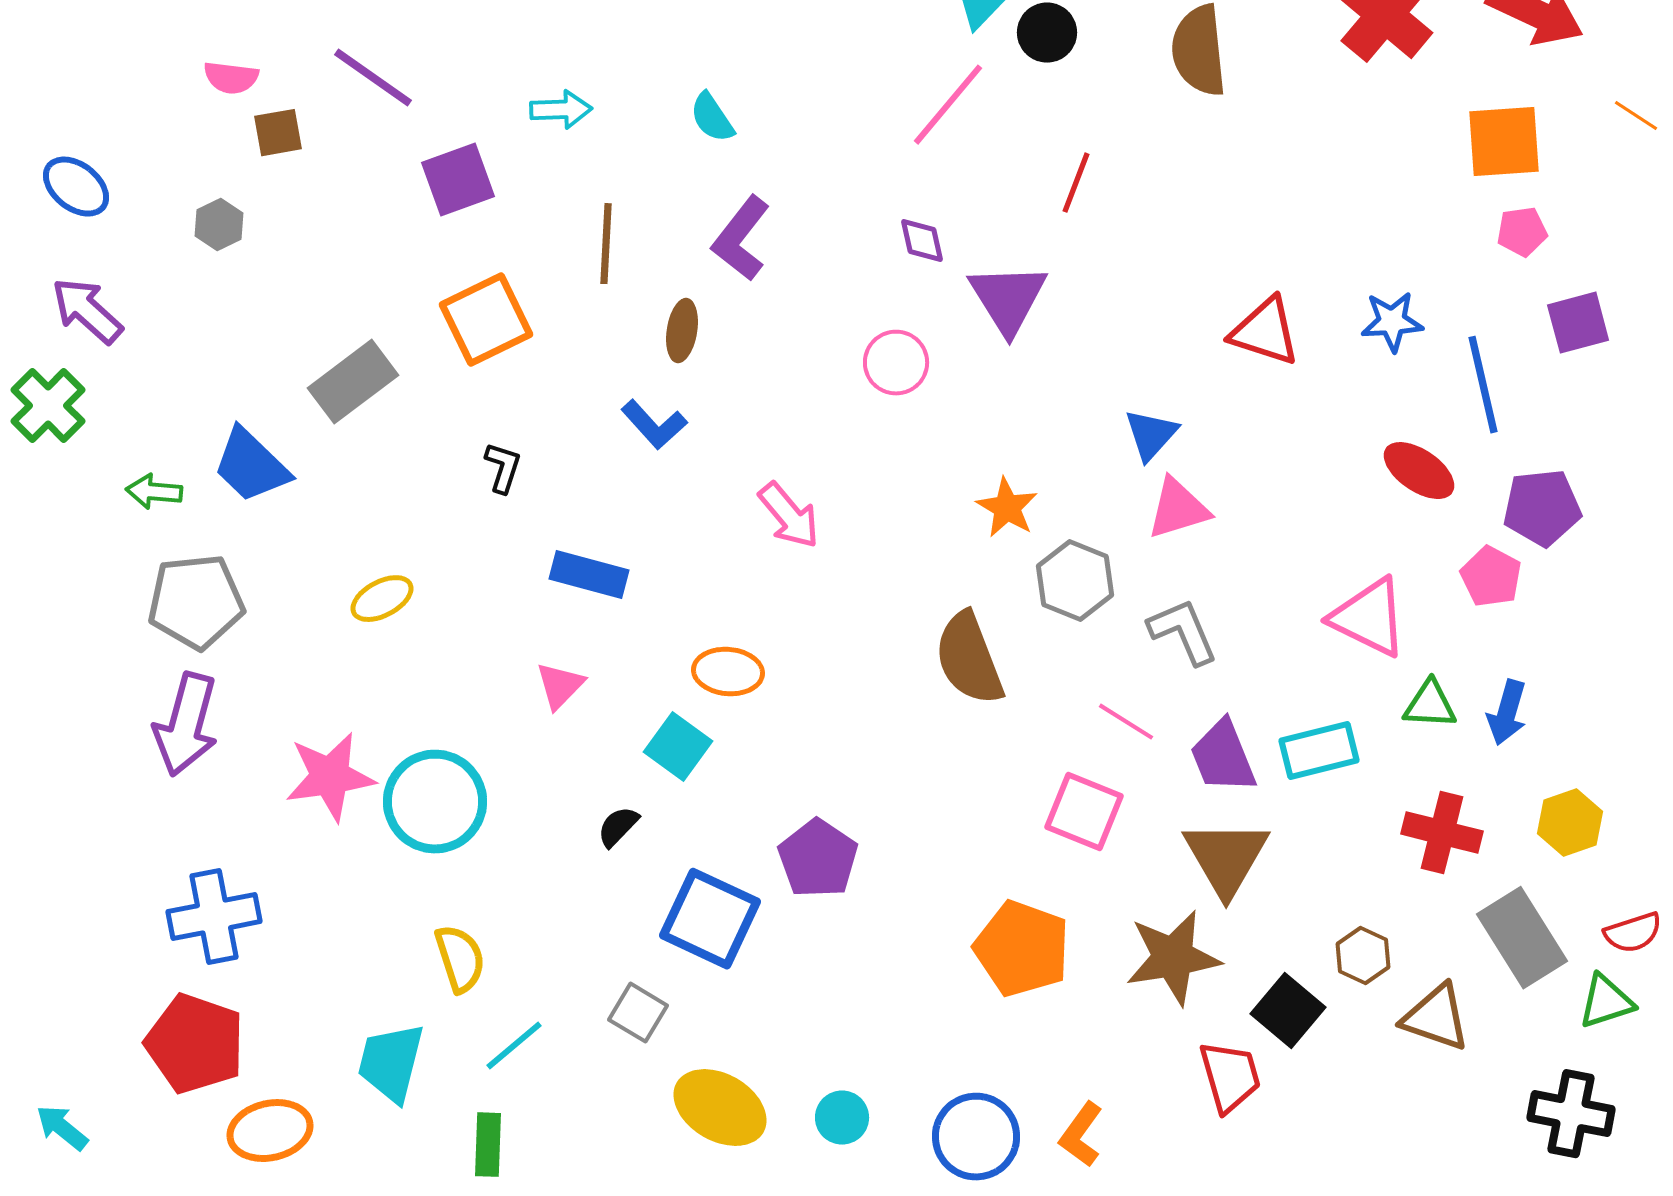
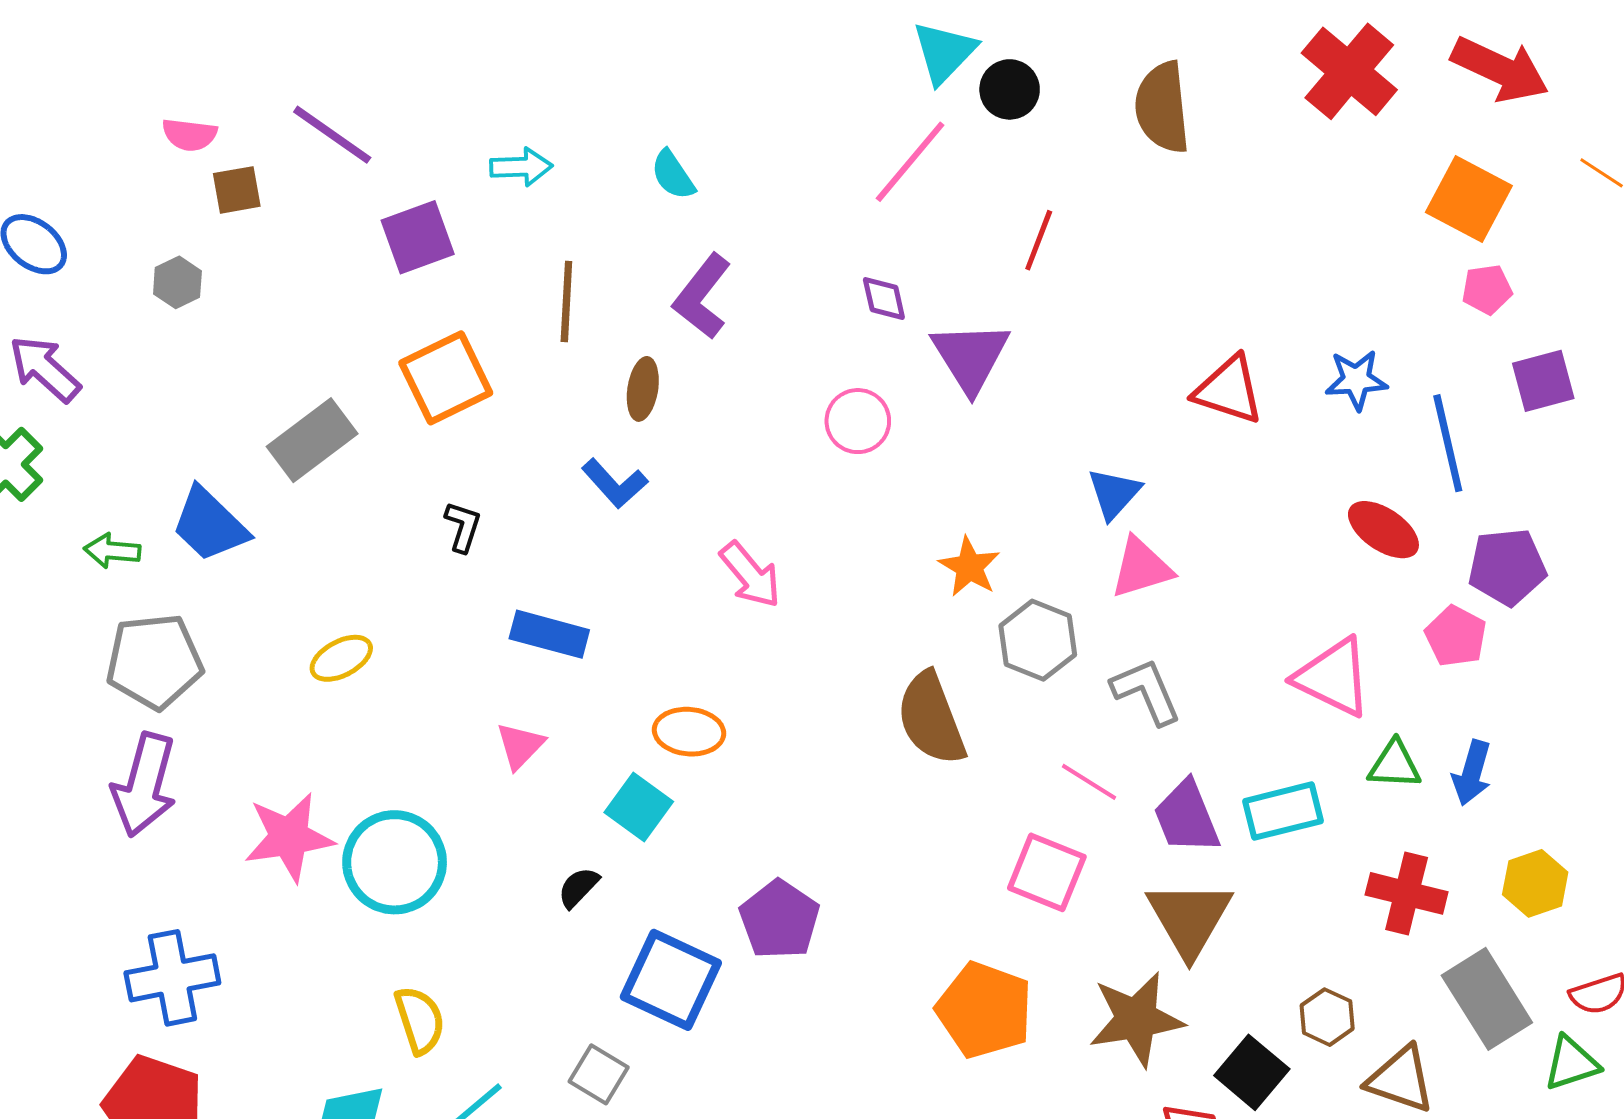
orange square: (1504, 142) -> (1469, 199), turned 32

